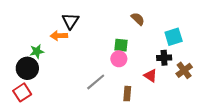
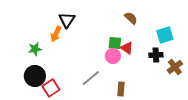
orange arrow: (59, 36) -> (56, 34), turned -63
black circle: (27, 68) -> (35, 76), moved
red triangle: (150, 76) -> (127, 48), moved
red square: (22, 92) -> (51, 88), moved

